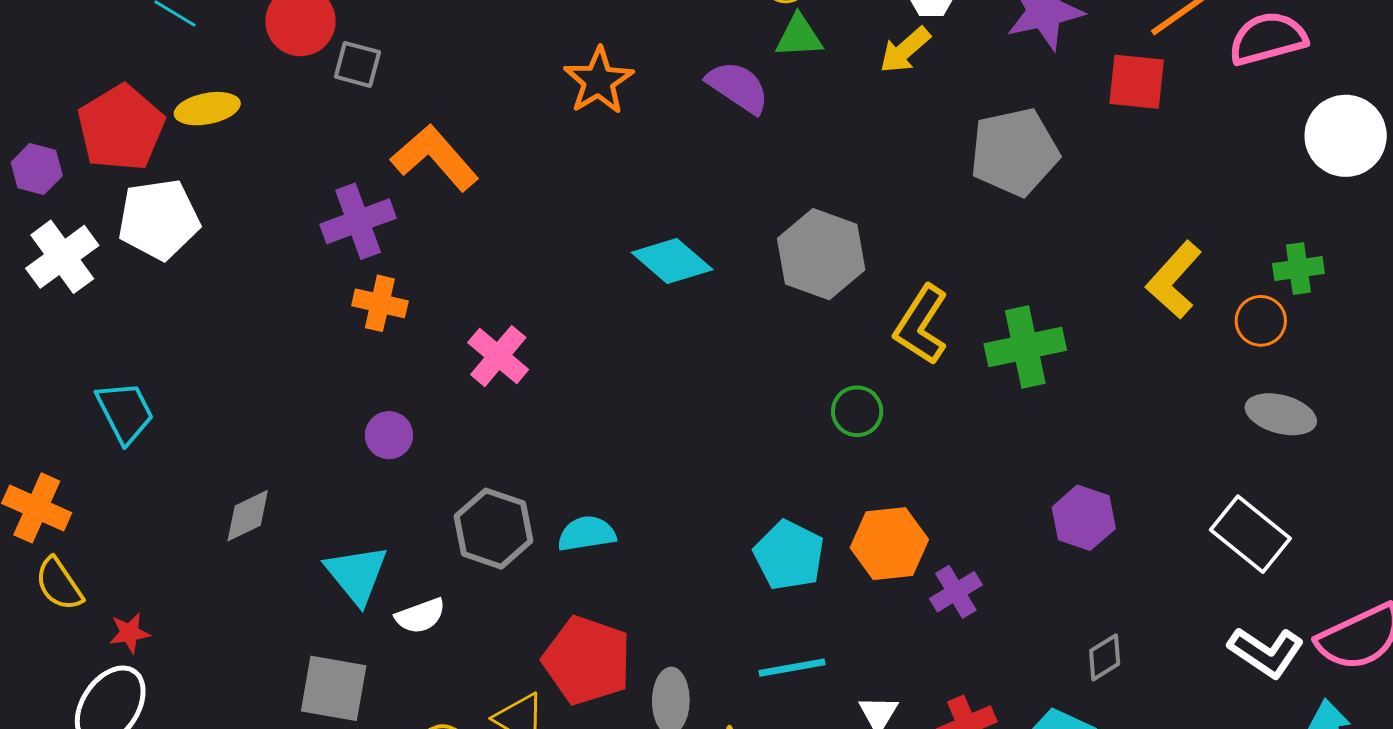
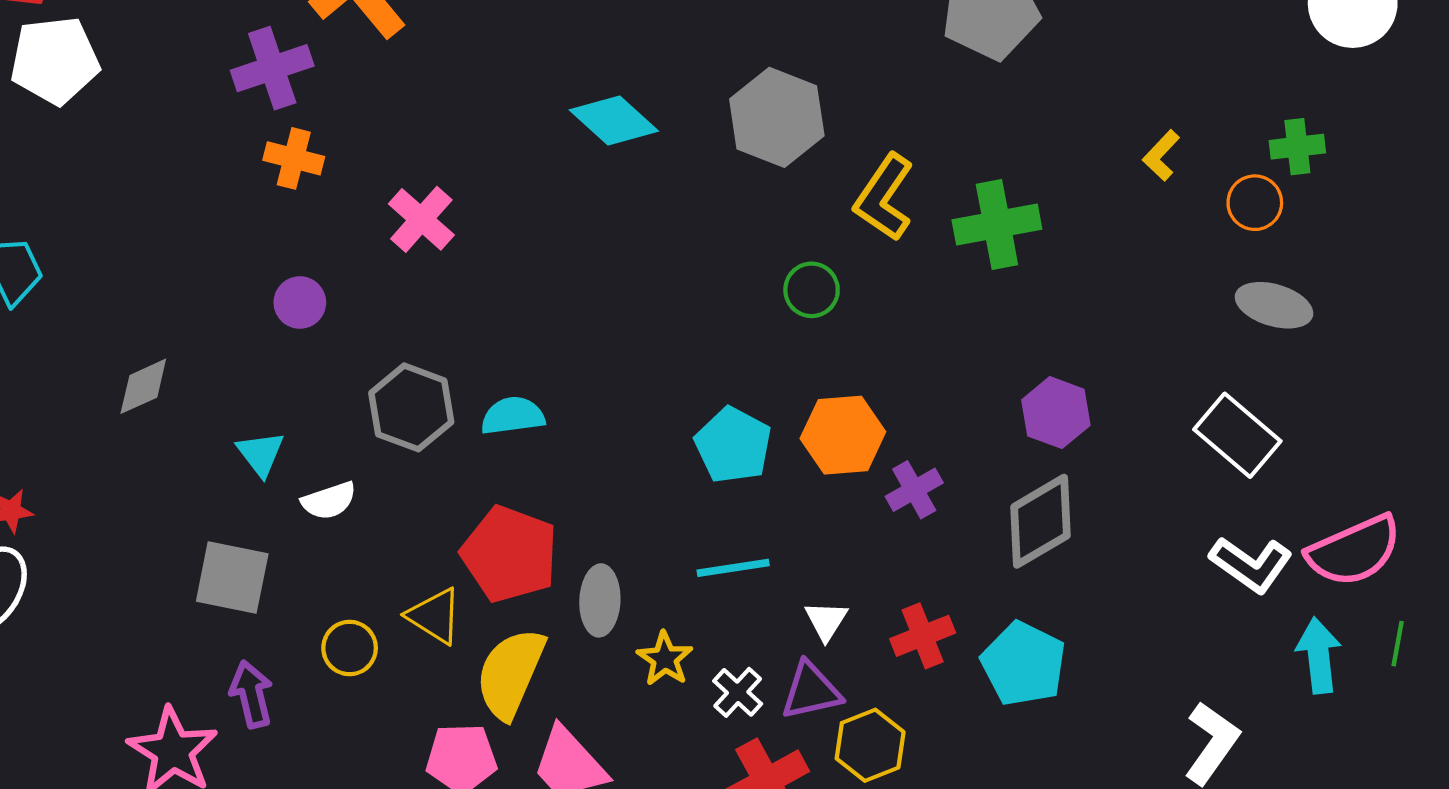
yellow L-shape: (1174, 280) -> (1161, 155), size x0.6
cyan triangle: (357, 574) -> (261, 454), size x0.7
gray diamond: (1105, 657) -> (1040, 521), moved, size x1.8

